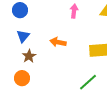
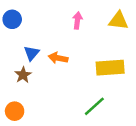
blue triangle: (23, 36) -> (31, 53), moved
orange circle: (22, 78) -> (15, 111), moved

